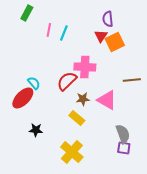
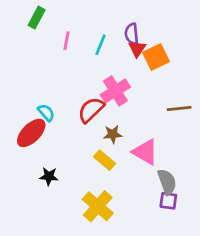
purple semicircle: (108, 19) -> (132, 34), moved
cyan line: (64, 33) -> (100, 45), moved
pink cross: (85, 67) -> (115, 91), turned -35
pink triangle: (107, 100) -> (145, 152), moved

